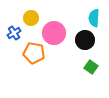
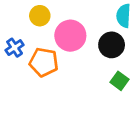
blue cross: (14, 33) -> (15, 48), moved

